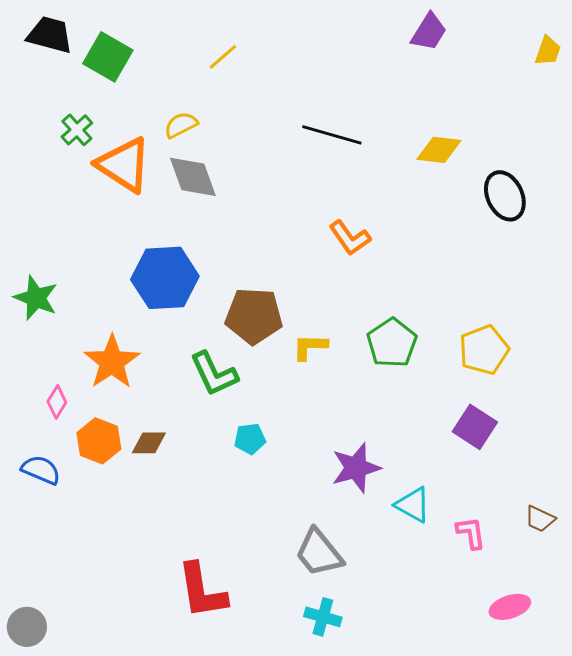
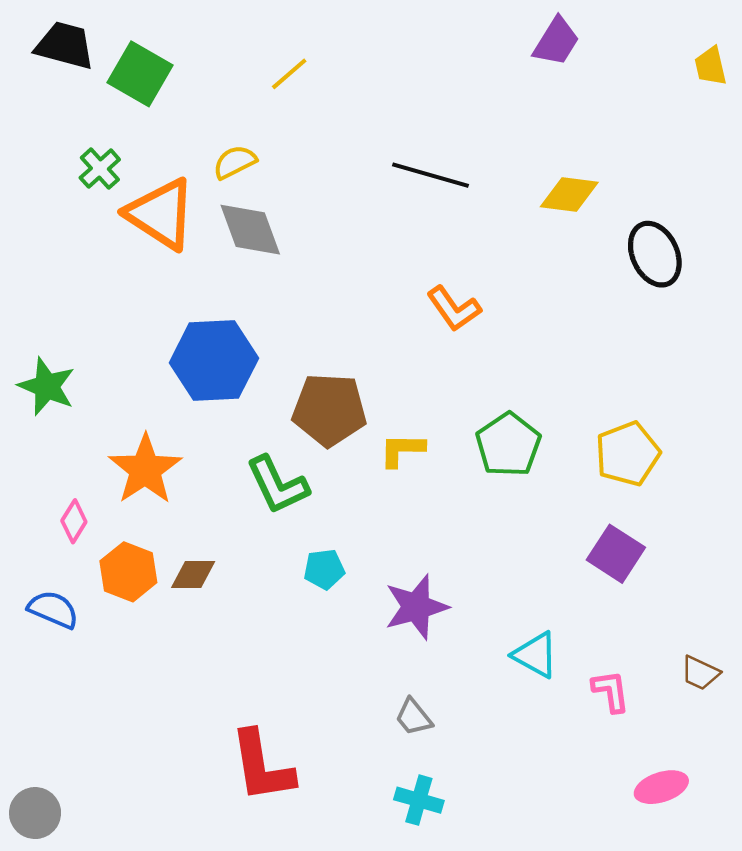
yellow trapezoid: (548, 51) -> (711, 66), turned 148
purple star: (356, 468) -> (416, 607), moved
gray trapezoid: (319, 553) -> (414, 717), size x0.6

